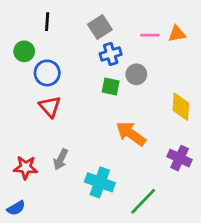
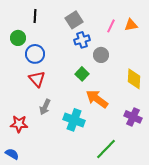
pink line: (150, 35) -> (111, 26), turned -64
green square: (111, 86) -> (82, 74), moved, turned 32
gray arrow: (61, 159) -> (45, 107), moved
cyan cross: (100, 182) -> (74, 120), moved
blue semicircle: (16, 208) -> (12, 154), turned -120

